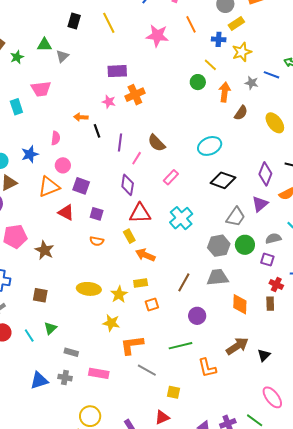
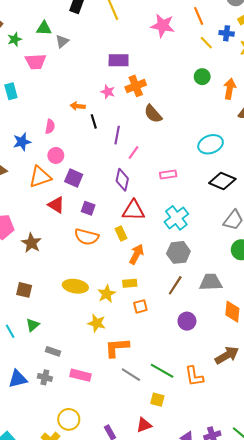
yellow line: (210, 65) -> (206, 43), moved
pink trapezoid: (41, 89) -> (36, 62), moved
brown semicircle: (157, 143) -> (153, 114), moved
pink rectangle: (171, 177) -> (168, 175), turned 35
orange semicircle: (97, 241) -> (87, 237), size x1.6
gray hexagon: (219, 246) -> (178, 252), moved
orange arrow: (145, 255) -> (137, 254), turned 90
green line: (180, 346) -> (162, 371), moved, turned 40

